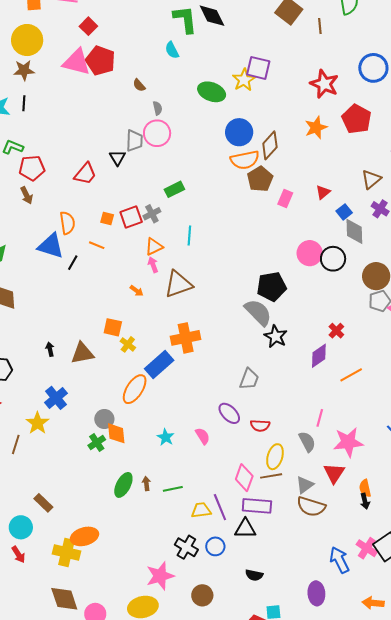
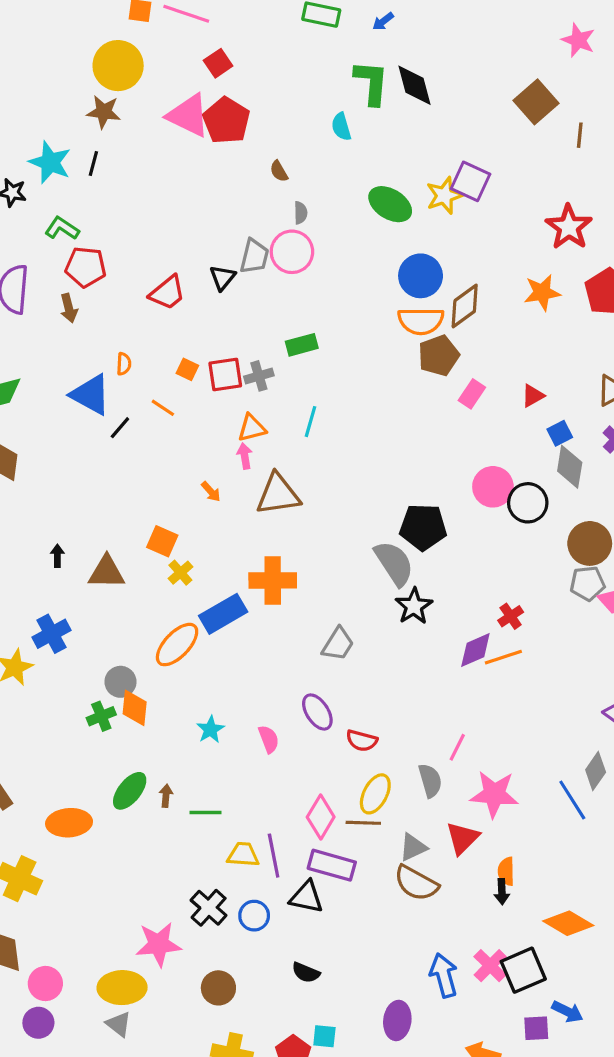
orange semicircle: (67, 223) -> (124, 364), size x0.6
orange line: (351, 375) -> (503, 657), moved
gray trapezoid: (249, 379) -> (338, 644), moved
orange ellipse: (84, 536) -> (69, 823), moved

